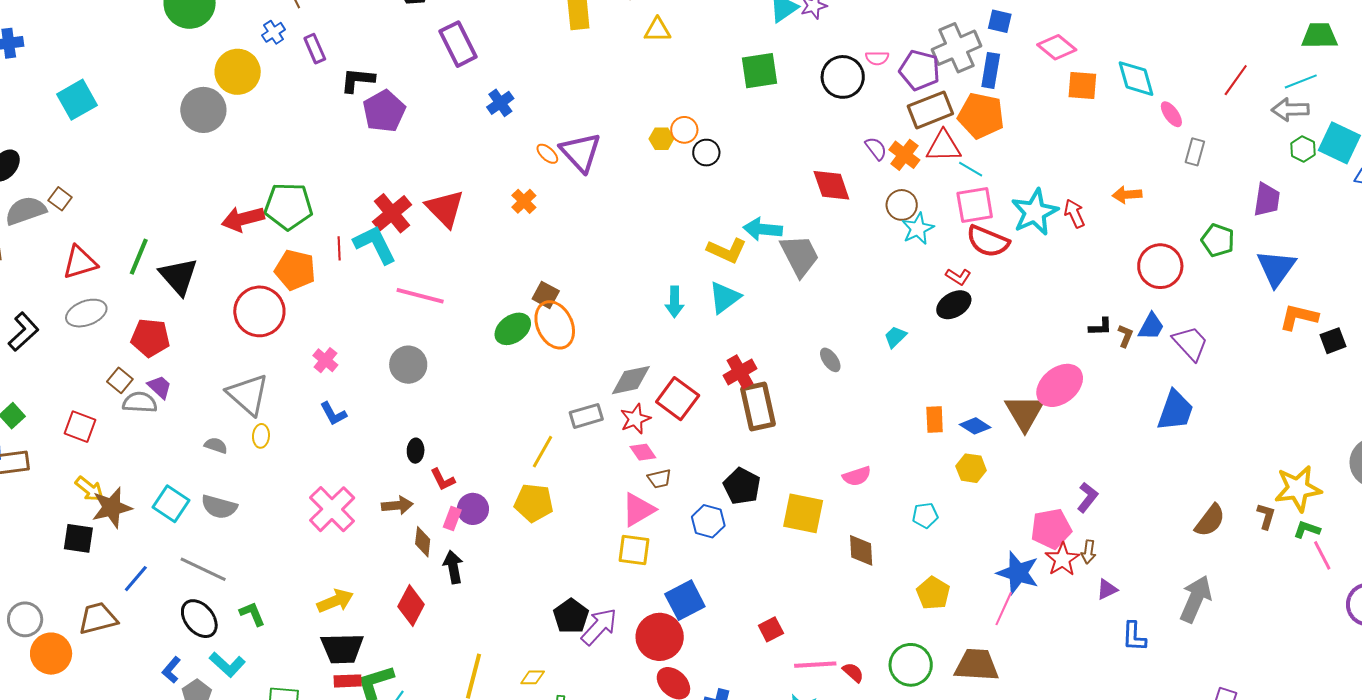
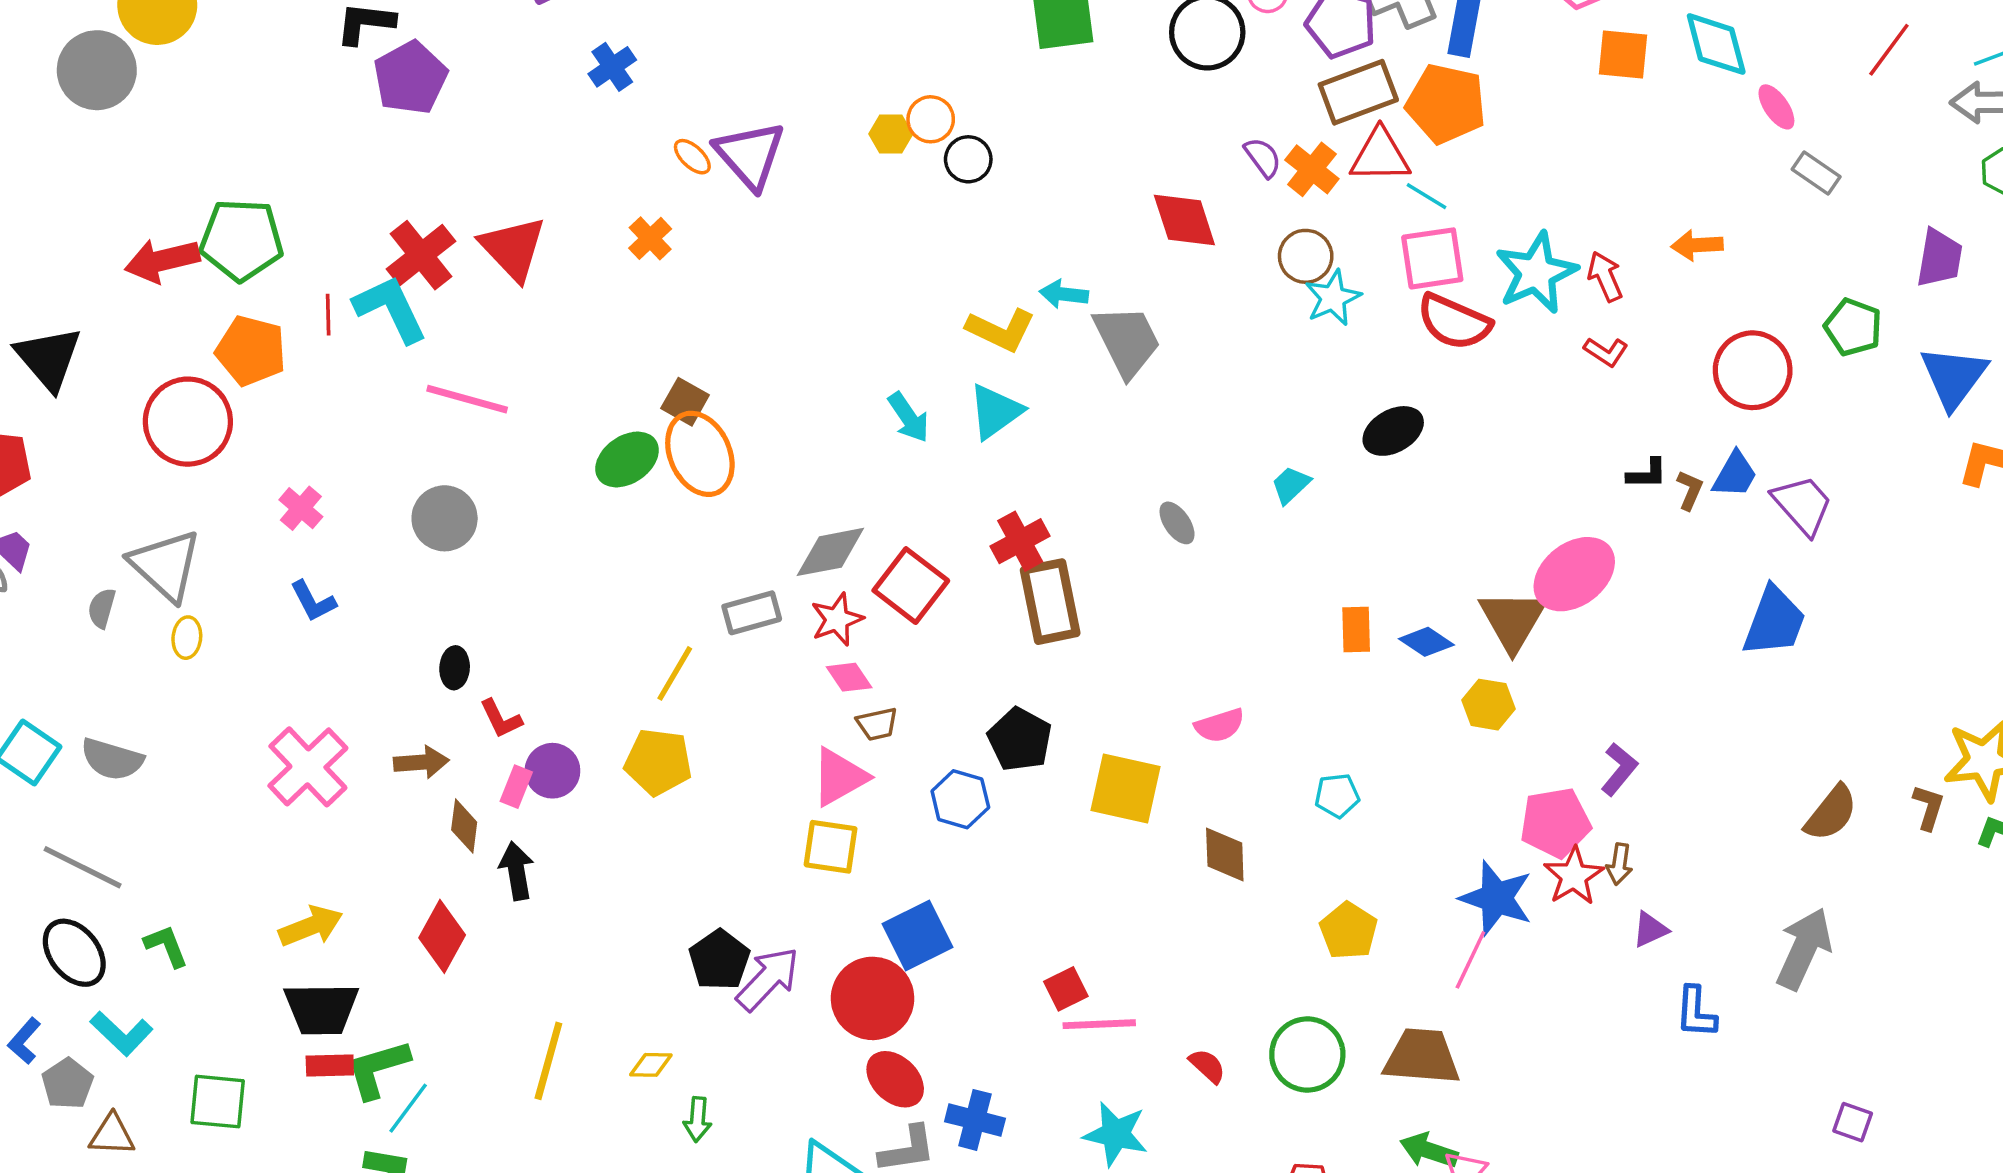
gray rectangle: (1195, 152) -> (1816, 173), turned -72
cyan arrow: (763, 229) -> (1064, 294), size x0.7
red L-shape: (958, 277) -> (1606, 352), moved
cyan arrow: (675, 302) -> (909, 417), turned -36
gray semicircle: (216, 445) -> (102, 608), moved, turned -95
yellow hexagon: (971, 468) -> (1488, 705), moved
pink line: (815, 665) -> (1099, 1024), moved

